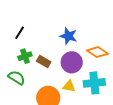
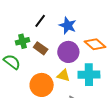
black line: (20, 33) -> (40, 21), moved

